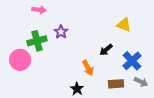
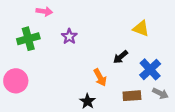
green cross: (37, 41) -> (28, 39), moved
pink circle: (20, 60) -> (16, 81), moved

